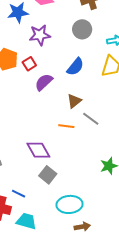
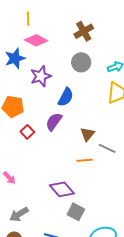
red square: (29, 64) -> (27, 132), moved
blue semicircle: (75, 67) -> (66, 97), moved

